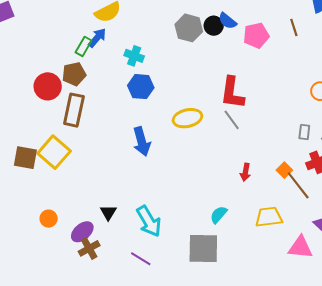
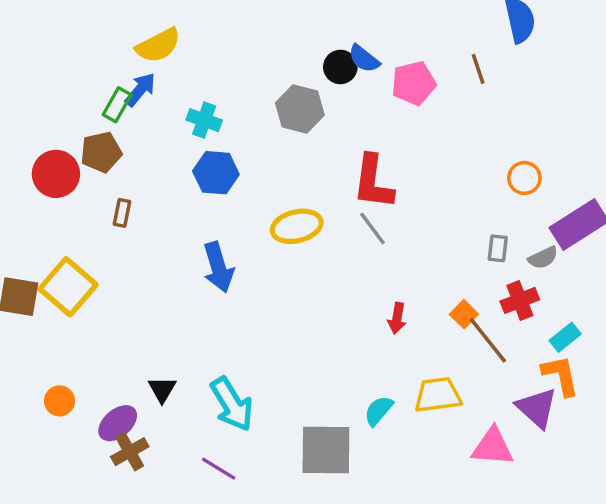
gray hexagon: (189, 28) -> (300, 109), moved
brown rectangle: (74, 110) -> (122, 213), moved, size x0.5
cyan semicircle: (219, 215) -> (379, 411), moved

